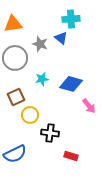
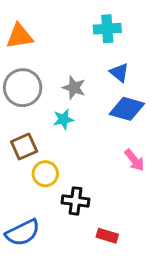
blue triangle: (61, 38) -> (119, 73), moved
gray star: (40, 44) -> (74, 88), moved
blue diamond: (71, 84) -> (127, 109), moved

